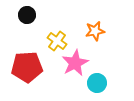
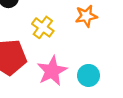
pink star: (75, 63) -> (52, 71), moved

